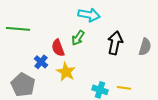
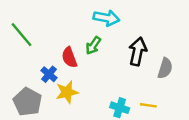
green line: (18, 29) -> (21, 35), turned 45
gray semicircle: (145, 47) -> (165, 68), moved
yellow star: (66, 72) -> (67, 92), moved, turned 30

